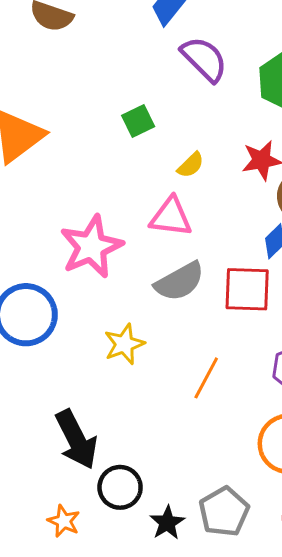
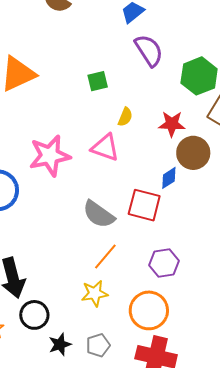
yellow semicircle: (191, 165) -> (125, 117), turned -36
gray semicircle: (180, 282) -> (99, 214), moved, turned 52
yellow star: (124, 344) -> (95, 293), moved
gray pentagon: (224, 512) -> (98, 345), size x0.7

